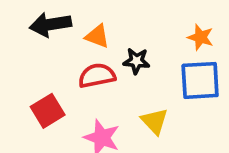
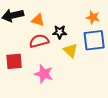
red square: (48, 111) -> (14, 61), turned 30
yellow triangle: (155, 121) -> (71, 50), moved

